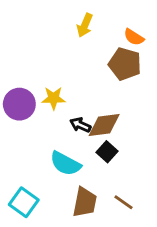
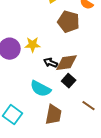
brown pentagon: (125, 64) -> (69, 22), moved
brown line: (123, 202) -> (89, 106), moved

